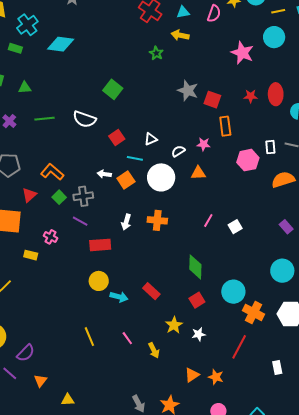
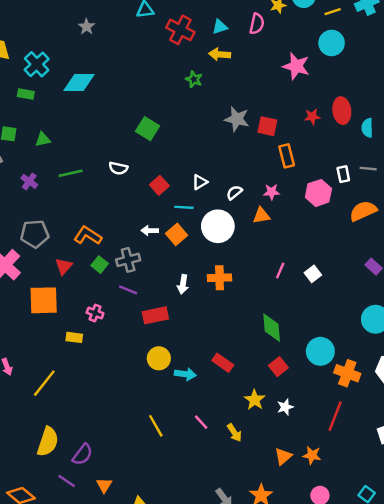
white semicircle: (84, 119) -> (118, 168), size x0.7
pink star: (204, 144) -> (272, 192), moved

